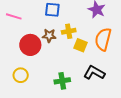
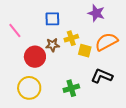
pink line: (14, 16) -> (15, 30), turned 42
orange semicircle: (103, 39) -> (106, 42), turned 55
yellow circle: (21, 75) -> (29, 88), size x1.5

